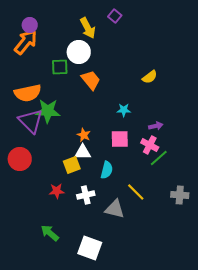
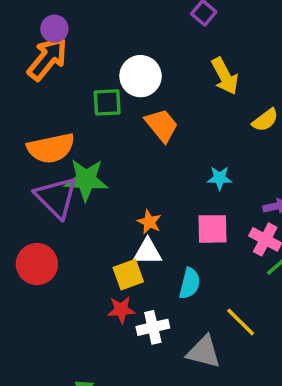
yellow arrow: (88, 28) -> (225, 76), moved
red star: (57, 191) -> (121, 310), moved

